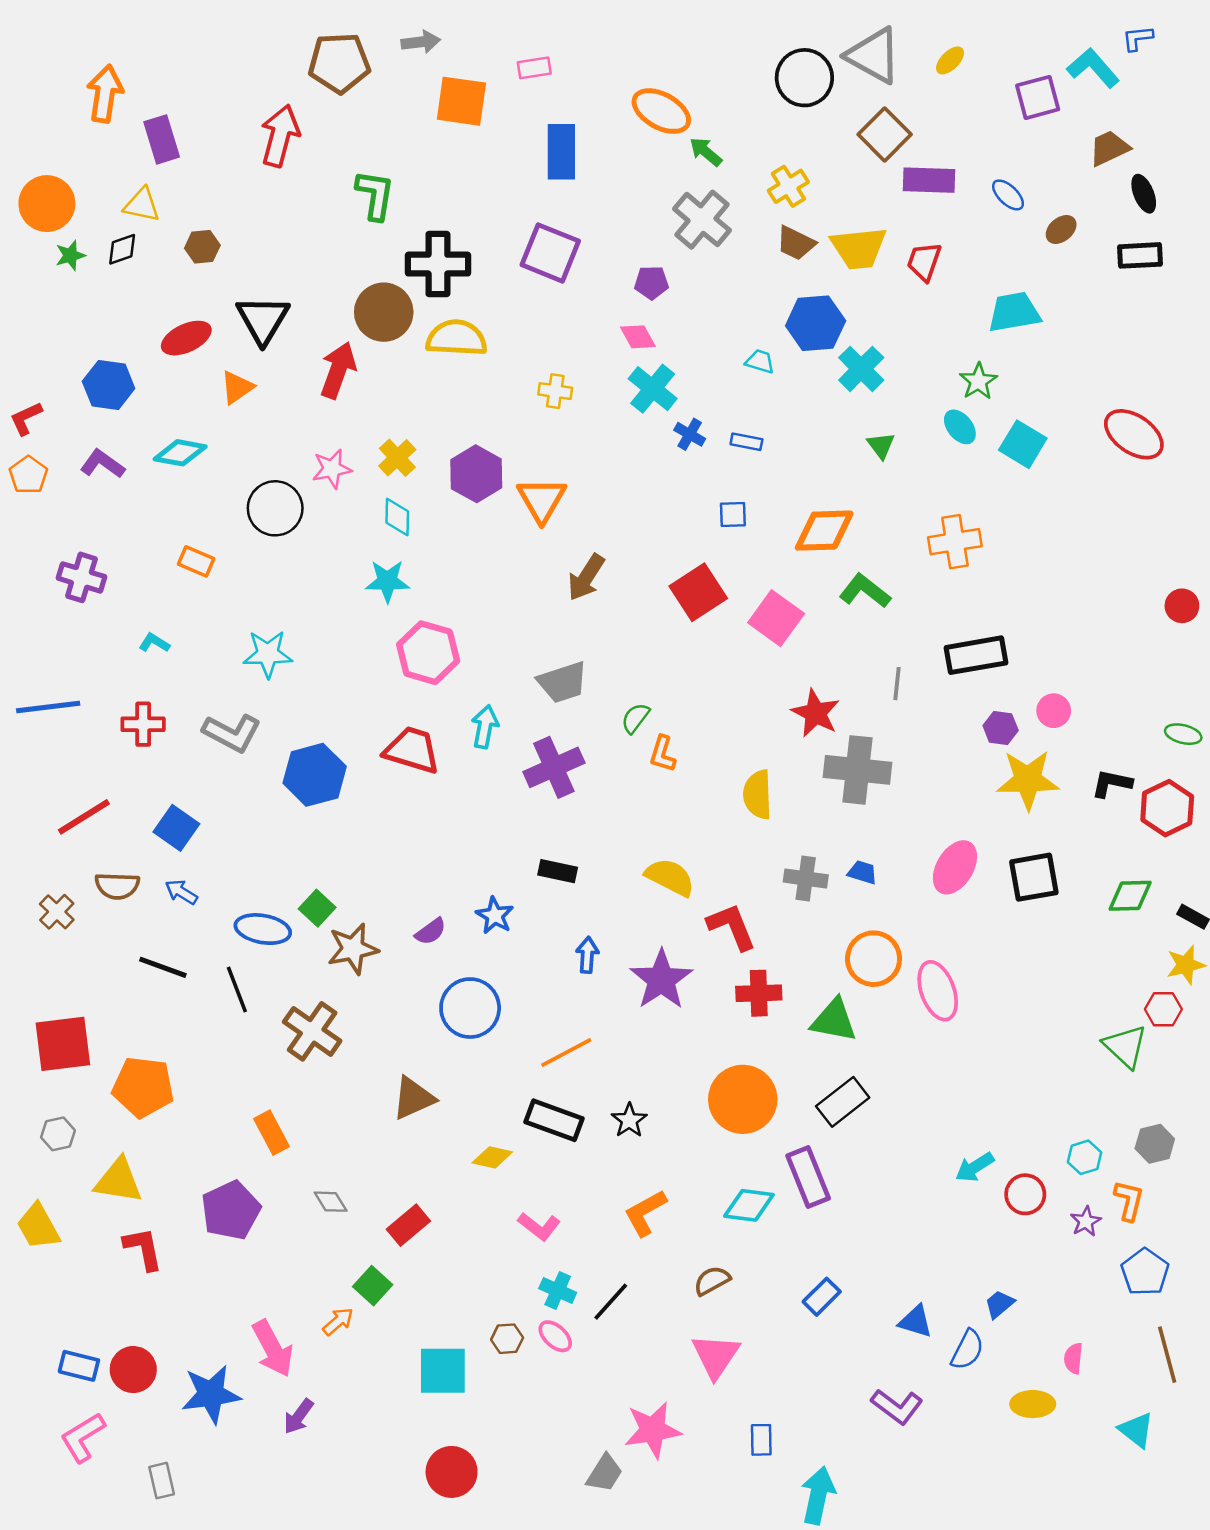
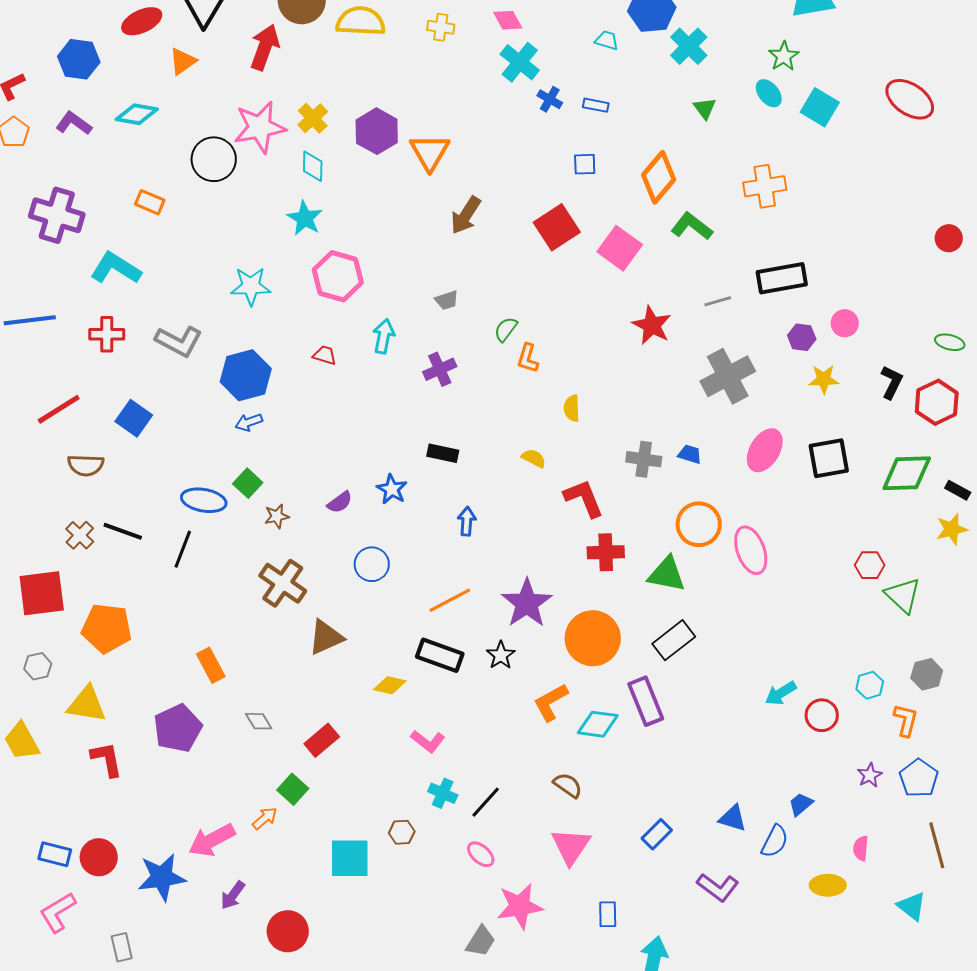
yellow cross: (555, 391) -> (441, 27), moved
pink star: (332, 469) -> (260, 127), size x1.6
orange diamond: (824, 531) -> (659, 177), turned -48
purple cross: (81, 577) -> (57, 215), size x1.4
cyan star: (387, 581) -> (305, 218), turned 30
cyan L-shape: (154, 643) -> (116, 268), size x2.0
cyan star: (268, 654) -> (251, 286), moved
gray trapezoid: (563, 682) -> (447, 300), size x0.6
gray line: (897, 684) -> (718, 301), turned 68
red trapezoid: (412, 750) -> (325, 355), size x0.5
purple cross: (554, 767) -> (440, 369), size x0.7
gray cross: (857, 770) -> (728, 376), moved, turned -34
yellow star: (1028, 780) -> (824, 379), size x0.6
black L-shape: (1112, 783) -> (892, 382), turned 104
yellow semicircle: (758, 795) -> (572, 408), moved, size x0.7
yellow semicircle: (670, 877) -> (534, 458), size x0.6
blue arrow: (181, 892) -> (249, 422), moved, turned -52
green diamond: (1130, 896) -> (907, 473), size x1.4
brown cross: (57, 912) -> (80, 535), moved
brown star: (353, 949) -> (277, 516), size x0.6
purple star: (661, 980) -> (527, 603), moved
black line: (237, 990) -> (183, 549), turned 42
blue circle: (470, 1008) -> (372, 564), size x0.7
red hexagon: (1163, 1009) -> (870, 565), moved
brown cross: (312, 1031) -> (283, 583), moved
orange L-shape: (645, 1213) -> (551, 702), moved
purple star: (1086, 1221) -> (870, 775), moved
brown semicircle: (712, 1281) -> (568, 785), turned 64
blue rectangle: (822, 1297) -> (657, 834), moved
pink ellipse: (555, 1336) -> (481, 854), moved
pink arrow: (273, 1349) -> (212, 840), turned 90
red circle: (452, 1472) -> (288, 931), moved

